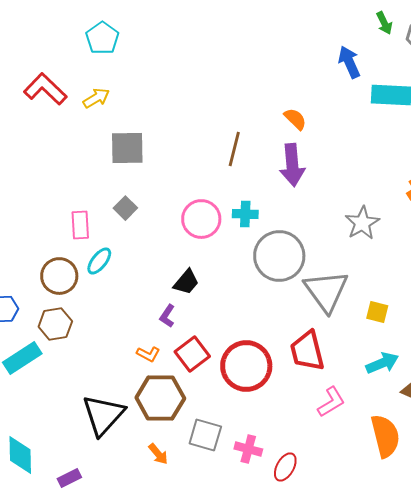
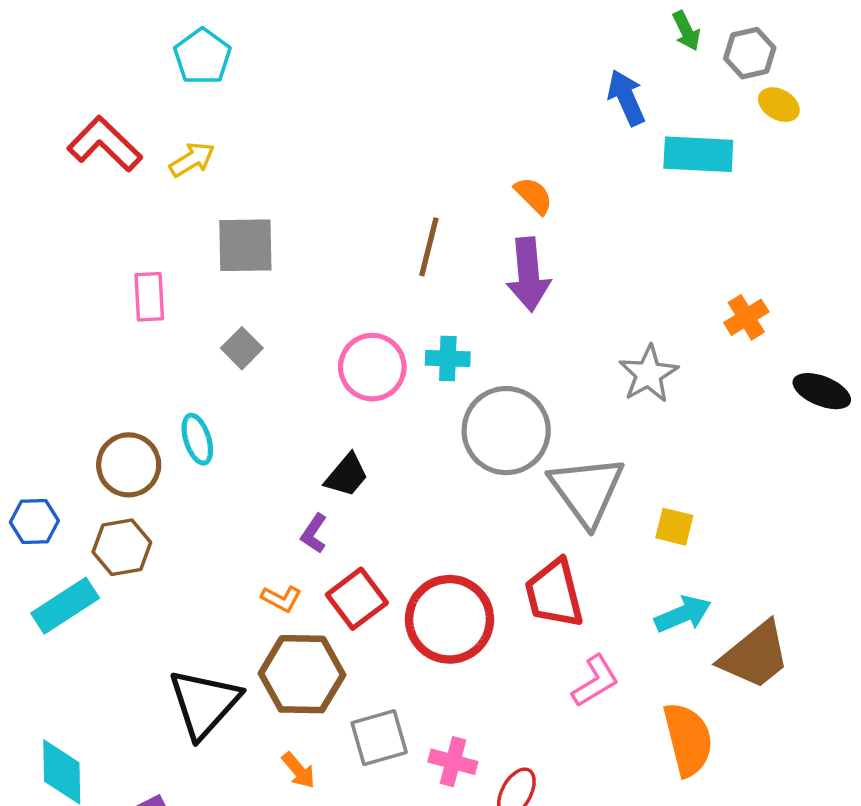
pink rectangle: (80, 225) -> (149, 297), moved
cyan ellipse: (99, 261) -> (197, 439), turned -56
gray square: (205, 435) -> (379, 738), turned -32

